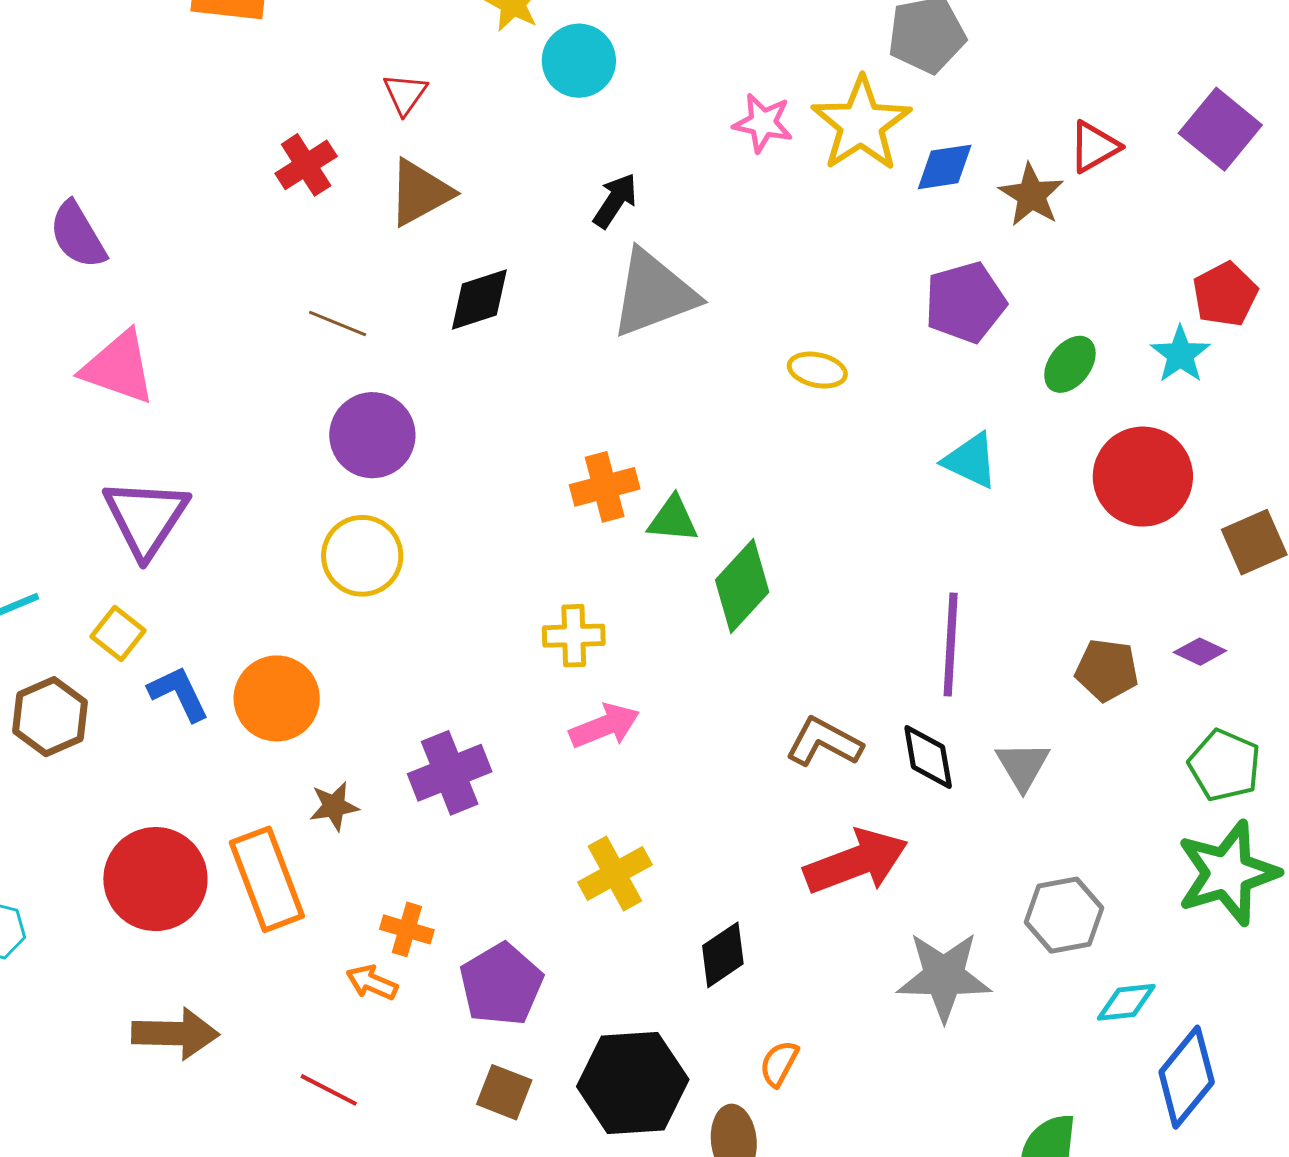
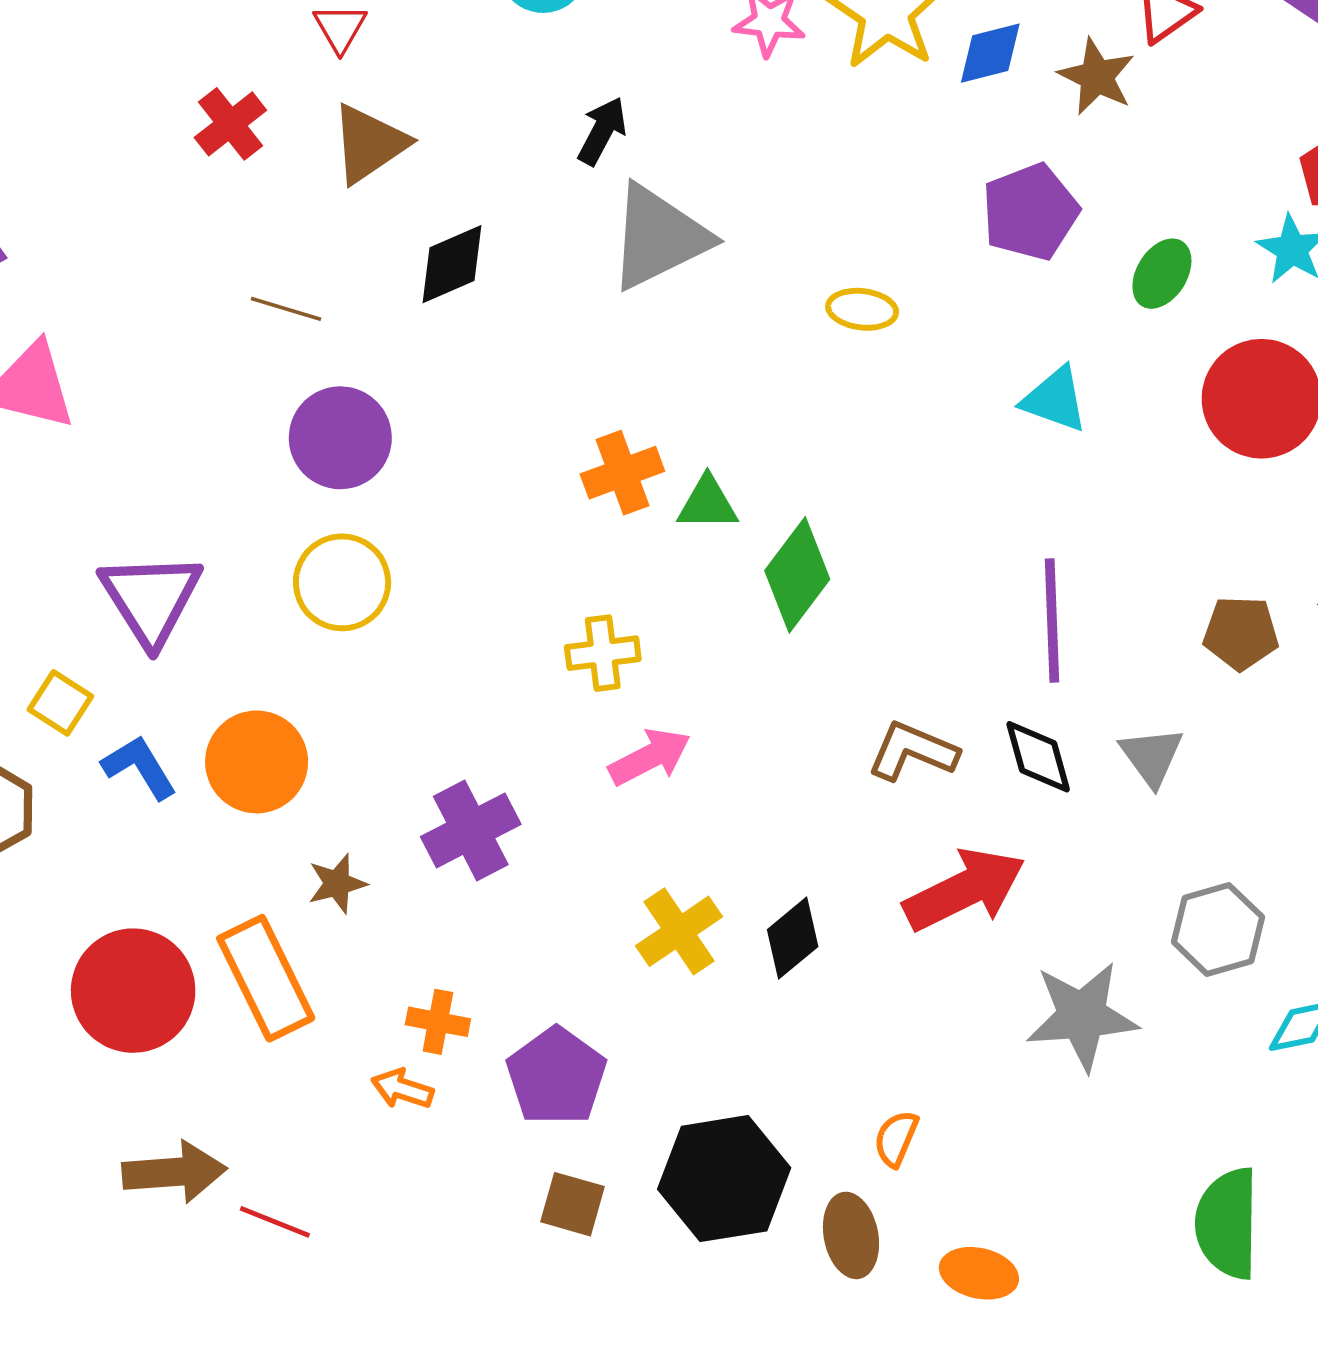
purple triangle: (146, 518) -> (151, 599), moved
black diamond: (723, 955) -> (793, 938), moved
red line: (329, 1090) -> (275, 1222), moved

